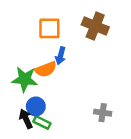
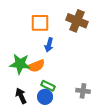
orange semicircle: (46, 69) -> (36, 66), moved
blue circle: (36, 106) -> (45, 97), moved
green rectangle: (42, 123) -> (48, 86), moved

